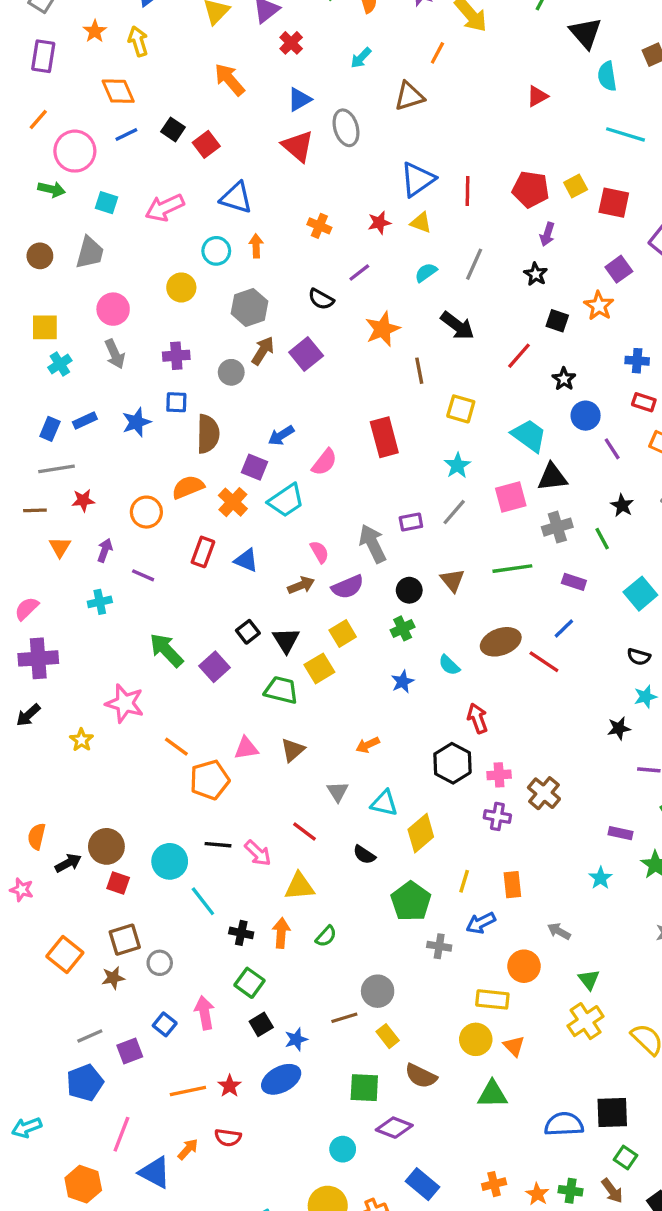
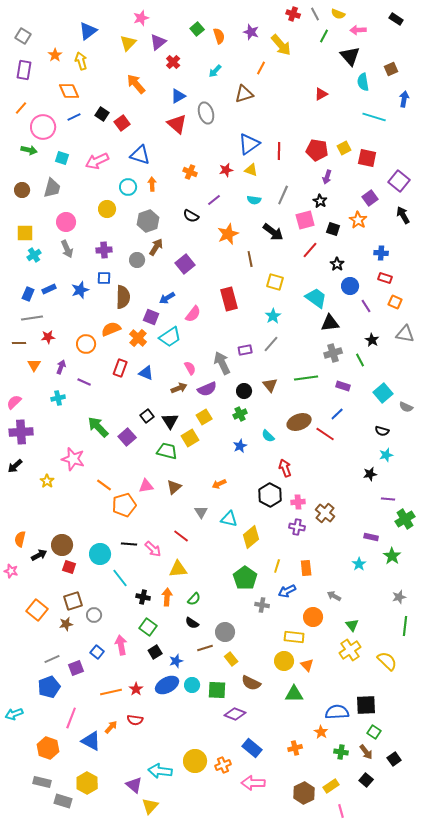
cyan semicircle: (426, 273) -> (254, 200), turned -136
purple square: (306, 354) -> (185, 264), moved
pink square: (511, 497) -> (305, 220), moved
black semicircle: (364, 855) -> (192, 623), moved
cyan circle: (343, 1149) -> (192, 685), moved
orange star: (537, 1194) -> (321, 732), moved

